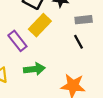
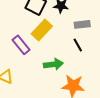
green arrow: (34, 69) -> (53, 64), moved

